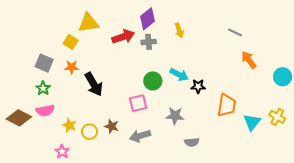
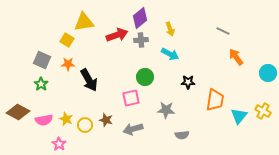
cyan arrow: (179, 75) -> (170, 54), moved
pink semicircle: (45, 111) -> (44, 120), moved

